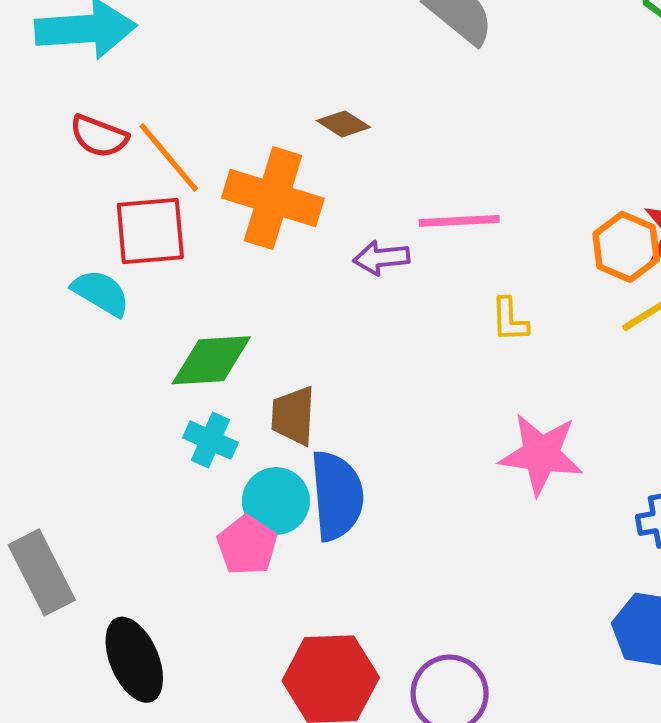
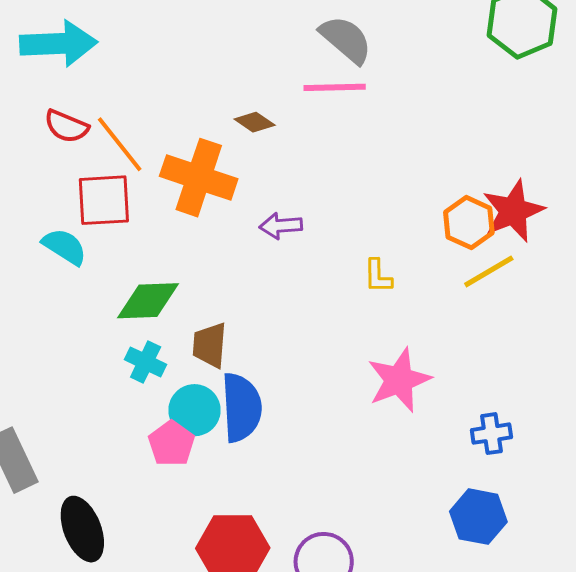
pink line: (459, 221) -> (335, 87), moved
pink star: (541, 454) -> (399, 380), turned -30

